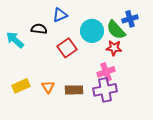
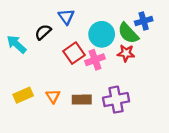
blue triangle: (60, 15) -> (66, 17), turned -42
black semicircle: (39, 29) -> (43, 32), turned -49
pink cross: (106, 72) -> (95, 60), moved

